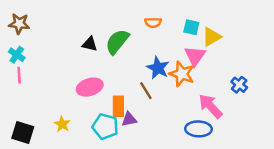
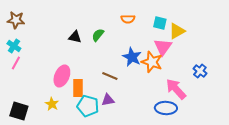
green semicircle: (117, 42) -> (98, 35), size x0.6
pink line: (19, 75) -> (16, 63), turned 32
pink ellipse: (90, 87) -> (62, 76), moved, turned -50
brown line: (146, 91) -> (110, 76), moved, turned -35
orange rectangle: (118, 106) -> (78, 88), moved

